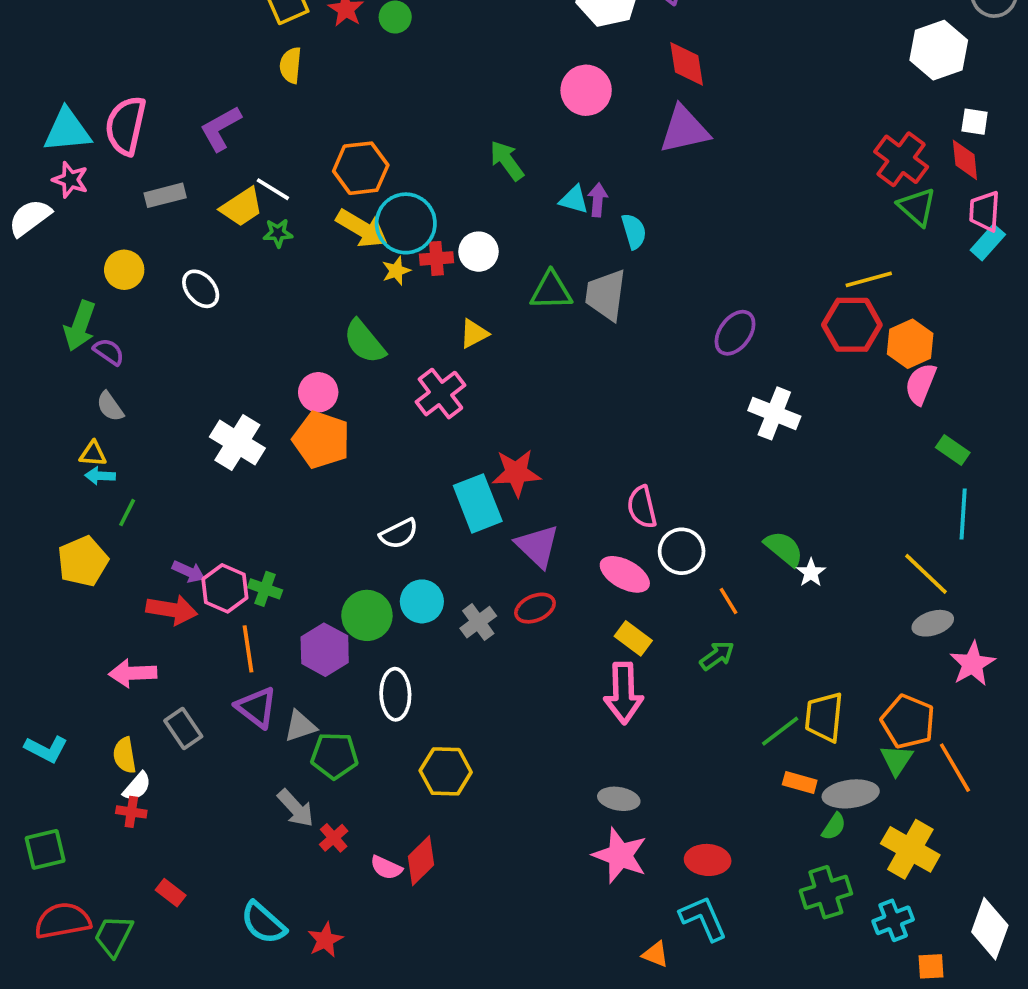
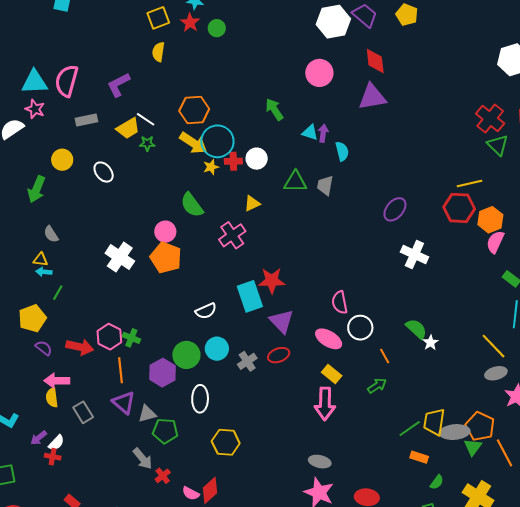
gray trapezoid: (606, 295) -> (325, 185), size x0.7
purple semicircle: (109, 352) -> (44, 348), moved
purple arrow: (189, 572) -> (39, 438), moved, turned 114
yellow semicircle: (125, 755) -> (52, 397), moved
gray ellipse: (851, 794) -> (455, 432), moved

